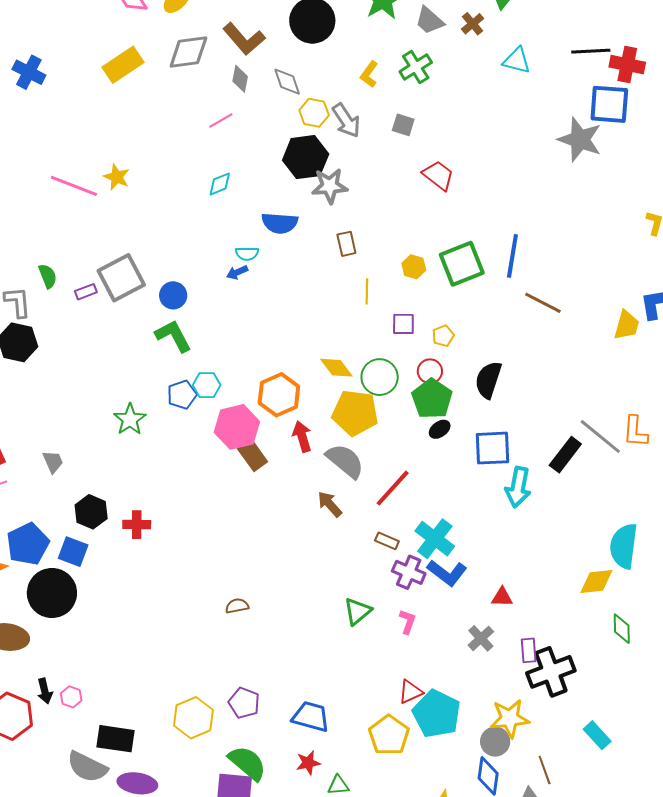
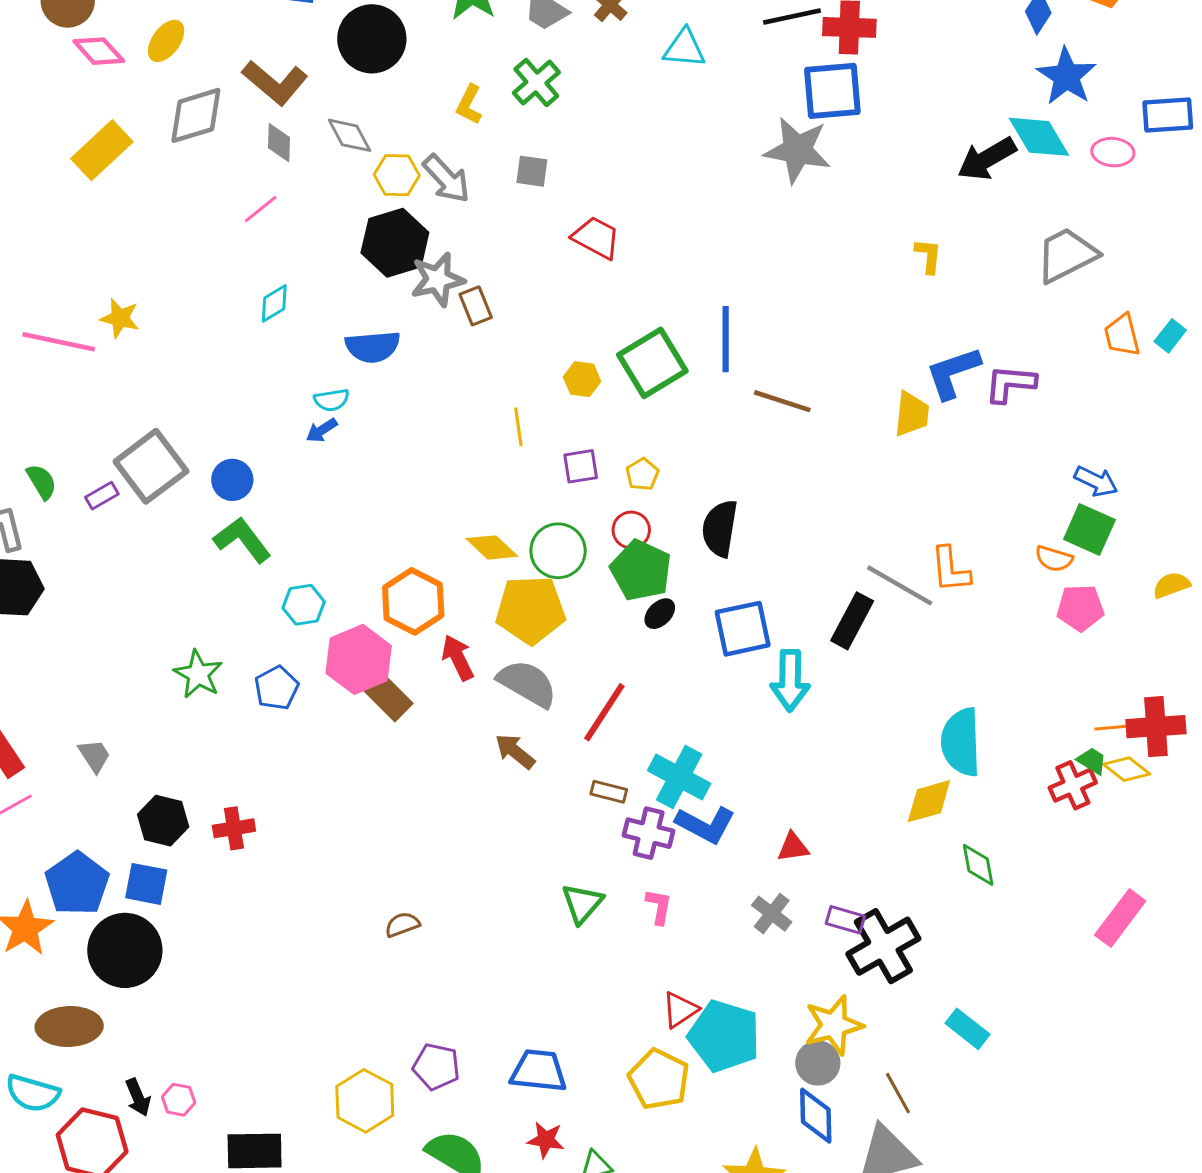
brown rectangle: (346, 244) -> (476, 306), moved
blue pentagon: (182, 395) -> (277, 688), moved
purple rectangle: (529, 650) -> (845, 920), turned -60
red star: (308, 763) -> (546, 1140), turned 30

